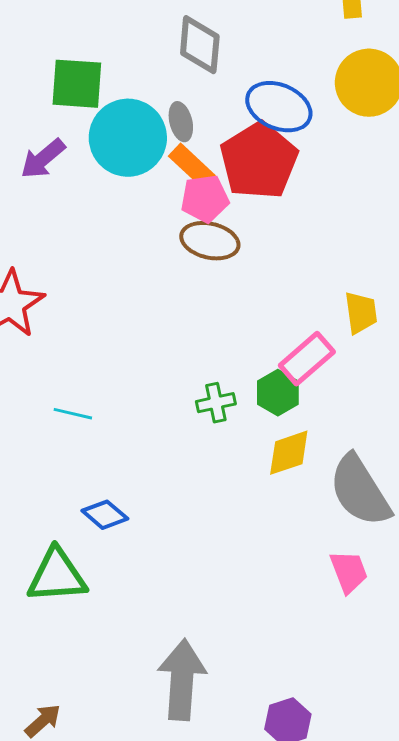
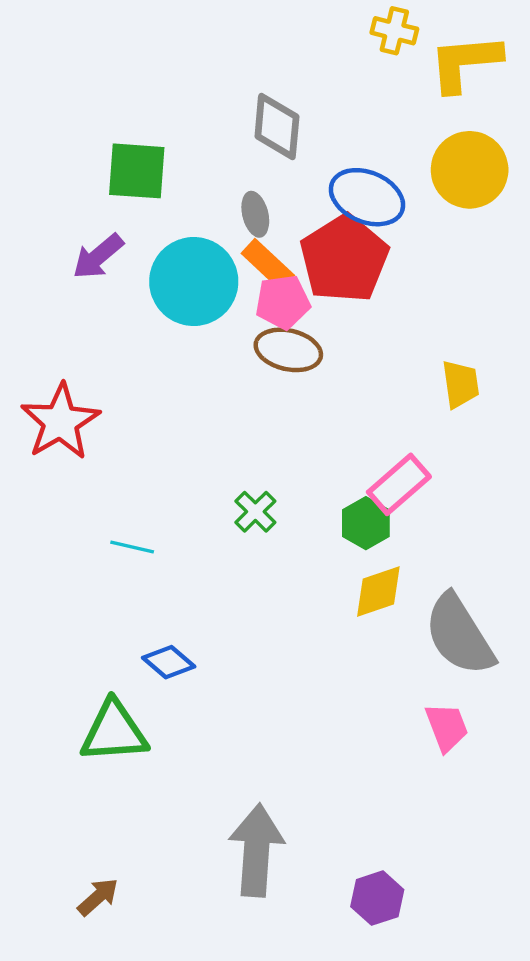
cyan circle: (128, 138) -> (194, 282), moved
yellow trapezoid: (361, 313) -> (460, 384), moved
green cross: (216, 403) -> (255, 512), moved, turned -33

